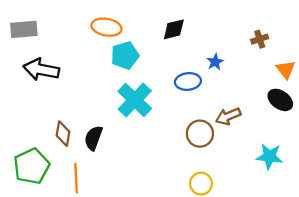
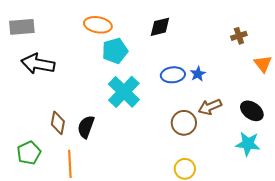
blue star: (215, 62) -> (198, 74), moved
black ellipse: (280, 100) -> (252, 111), moved
green pentagon: (32, 166) -> (29, 153), size x0.7

